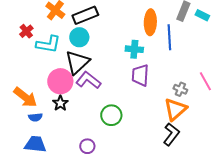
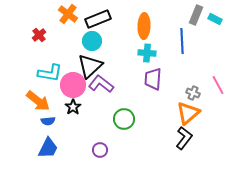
orange ellipse: (150, 22) -> (144, 26), moved
cyan L-shape: (48, 44) -> (50, 73), moved
blue trapezoid: (35, 144) -> (48, 148), turned 110

